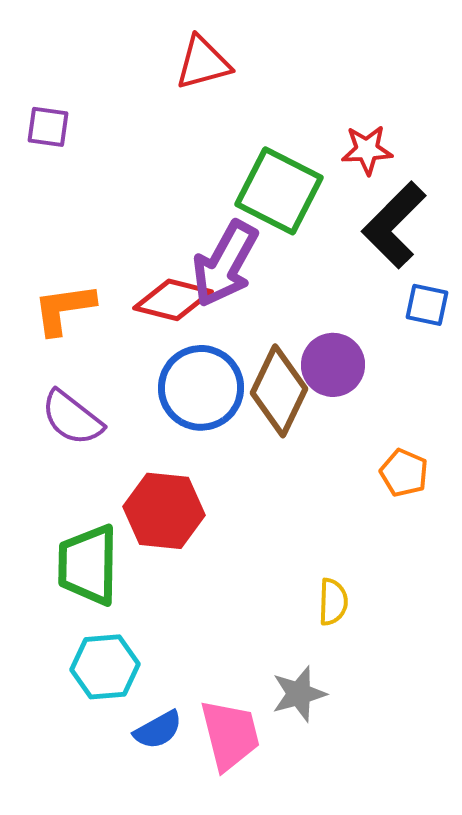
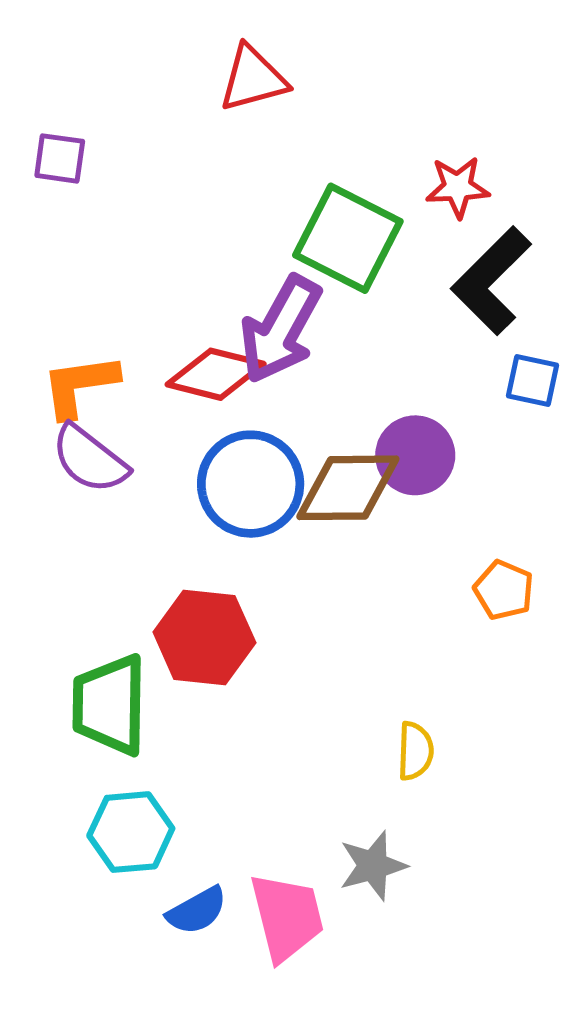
brown diamond: (279, 391) -> (348, 488), turned 64
purple semicircle: (72, 418) -> (90, 459), moved

